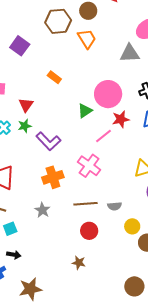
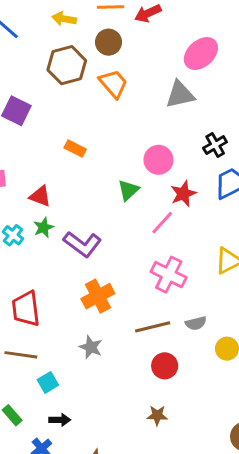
pink circle: (108, 94) -> (158, 160), size x0.7
red triangle: (26, 105) -> (40, 196), turned -35
pink cross: (89, 166) -> (169, 275), moved

